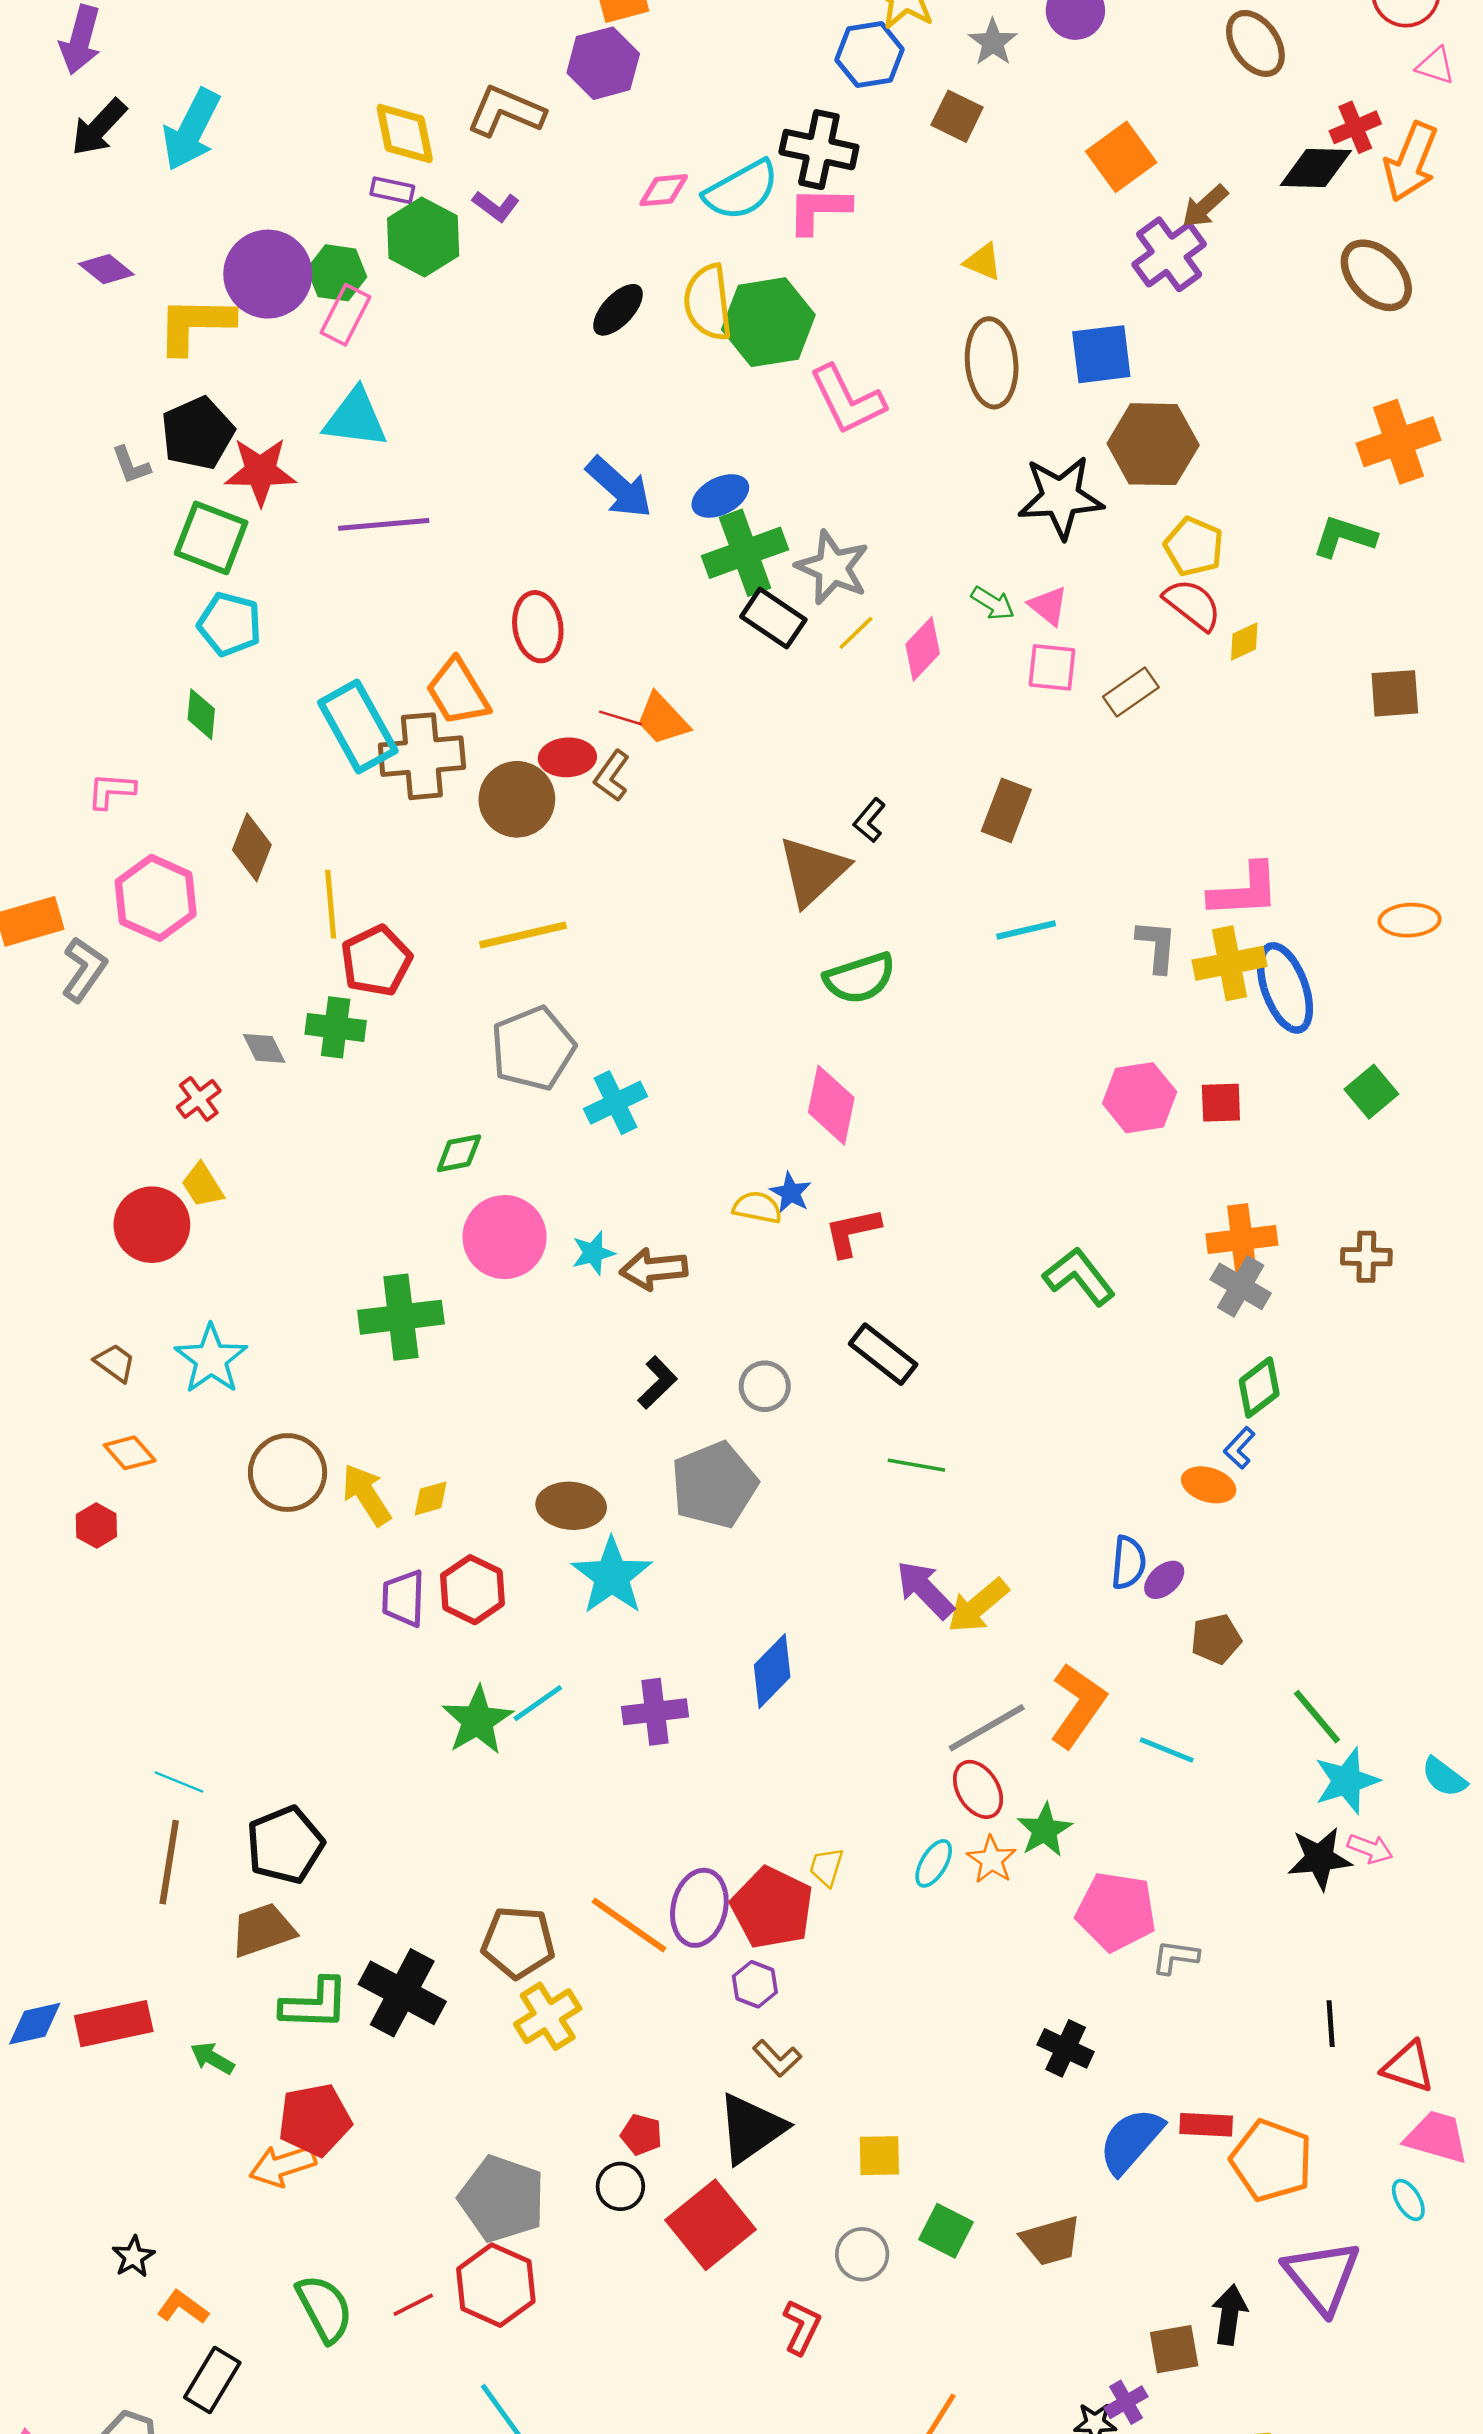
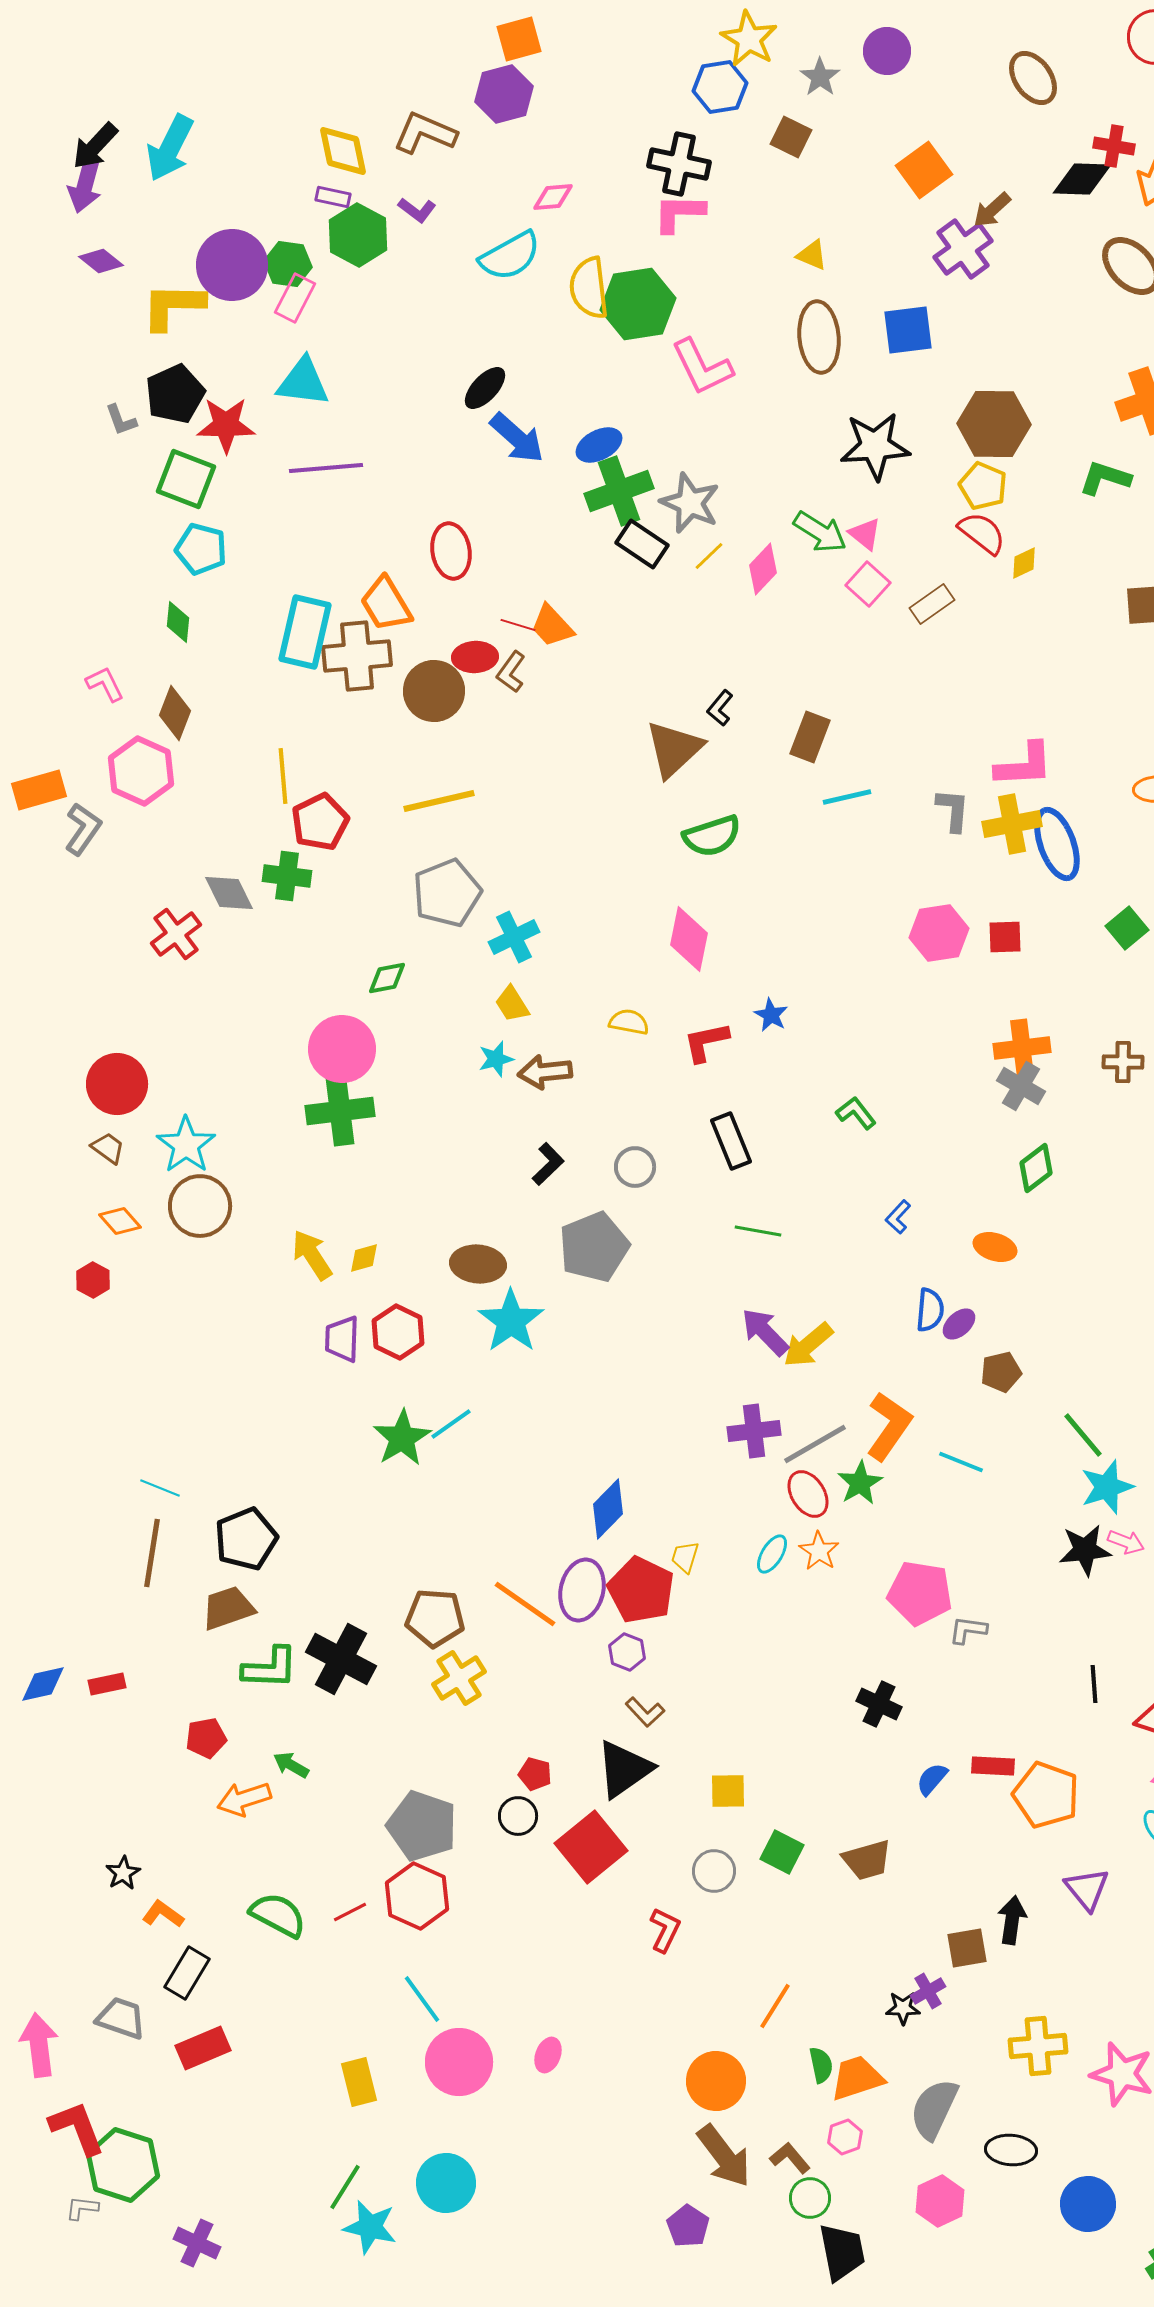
purple arrow: (80, 40) -> (85, 185), moved
red cross: (1355, 127) -> (1114, 146), turned 33
cyan semicircle: (741, 190) -> (510, 256), moved
black ellipse: (618, 310) -> (485, 388), moved
brown hexagon: (1153, 444) -> (994, 424), moved
green arrow: (993, 603) -> (820, 532), size x1.5
pink square: (1052, 667) -> (868, 584), turned 36
cyan rectangle: (358, 727) -> (305, 632), turned 42
pink L-shape: (111, 791) -> (105, 684), turned 60
brown rectangle: (1006, 810) -> (810, 737), moved
brown diamond: (252, 847) -> (175, 713), moved
gray diamond: (264, 1048) -> (229, 893), size x1.4
red cross: (199, 1099) -> (176, 934), size x1.4
yellow trapezoid: (202, 1185) -> (512, 1004), moved
blue star: (791, 1193) -> (771, 1015), moved
red circle: (152, 1225) -> (117, 1084), moved
pink circle: (505, 1237) -> (342, 1049), moved
green L-shape: (1079, 1276) -> (856, 1113), moved, size x0.7
black rectangle: (883, 1354) -> (731, 1141), turned 30
blue L-shape: (1239, 1448) -> (898, 1217), moved
brown circle: (288, 1473) -> (200, 1206), moved
blue diamond: (772, 1671) -> (608, 1509), moved
purple cross: (655, 1712) -> (754, 1431), moved
green star: (1045, 1830) -> (860, 1483), moved
red rectangle: (114, 2024) -> (107, 1684), size x0.6
green arrow: (212, 2058) -> (291, 1765), moved
red pentagon: (315, 2120) -> (206, 1738), moved, size x0.7
blue semicircle: (1131, 2141) -> (932, 1779), size x0.6
purple triangle: (1322, 2276) -> (1087, 1889), size x0.7
green semicircle: (325, 2309) -> (278, 1915), turned -34

